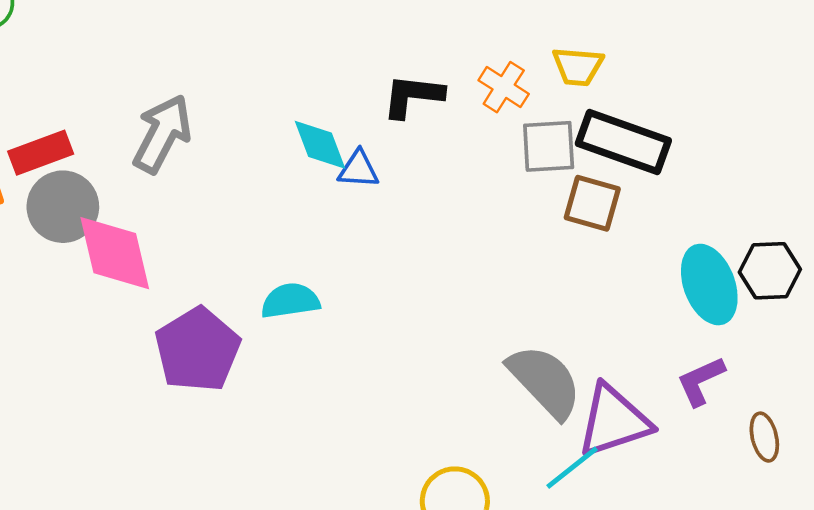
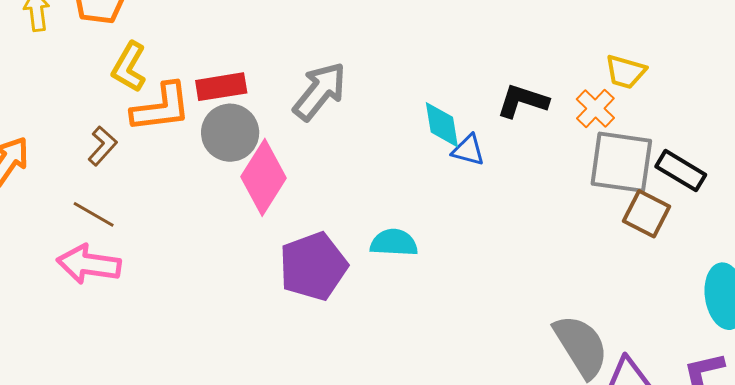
yellow trapezoid: (578, 66) -> (625, 72), moved
black rectangle: (623, 142) -> (681, 171), size x0.7
gray square: (549, 146) -> (621, 162), size x1.4
pink diamond: (115, 253) -> (263, 177), turned 34

